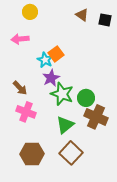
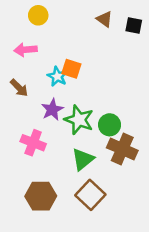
orange square: (56, 54) -> (71, 69), turned -35
purple star: (51, 78) -> (52, 110), moved
brown arrow: (20, 88) -> (19, 88), moved

